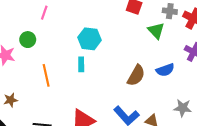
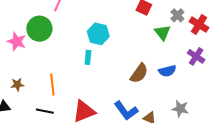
gray cross: (170, 11) -> (177, 15), turned 32
green circle: (28, 40) -> (39, 29), size x1.6
orange line: (46, 75) -> (52, 84), moved

